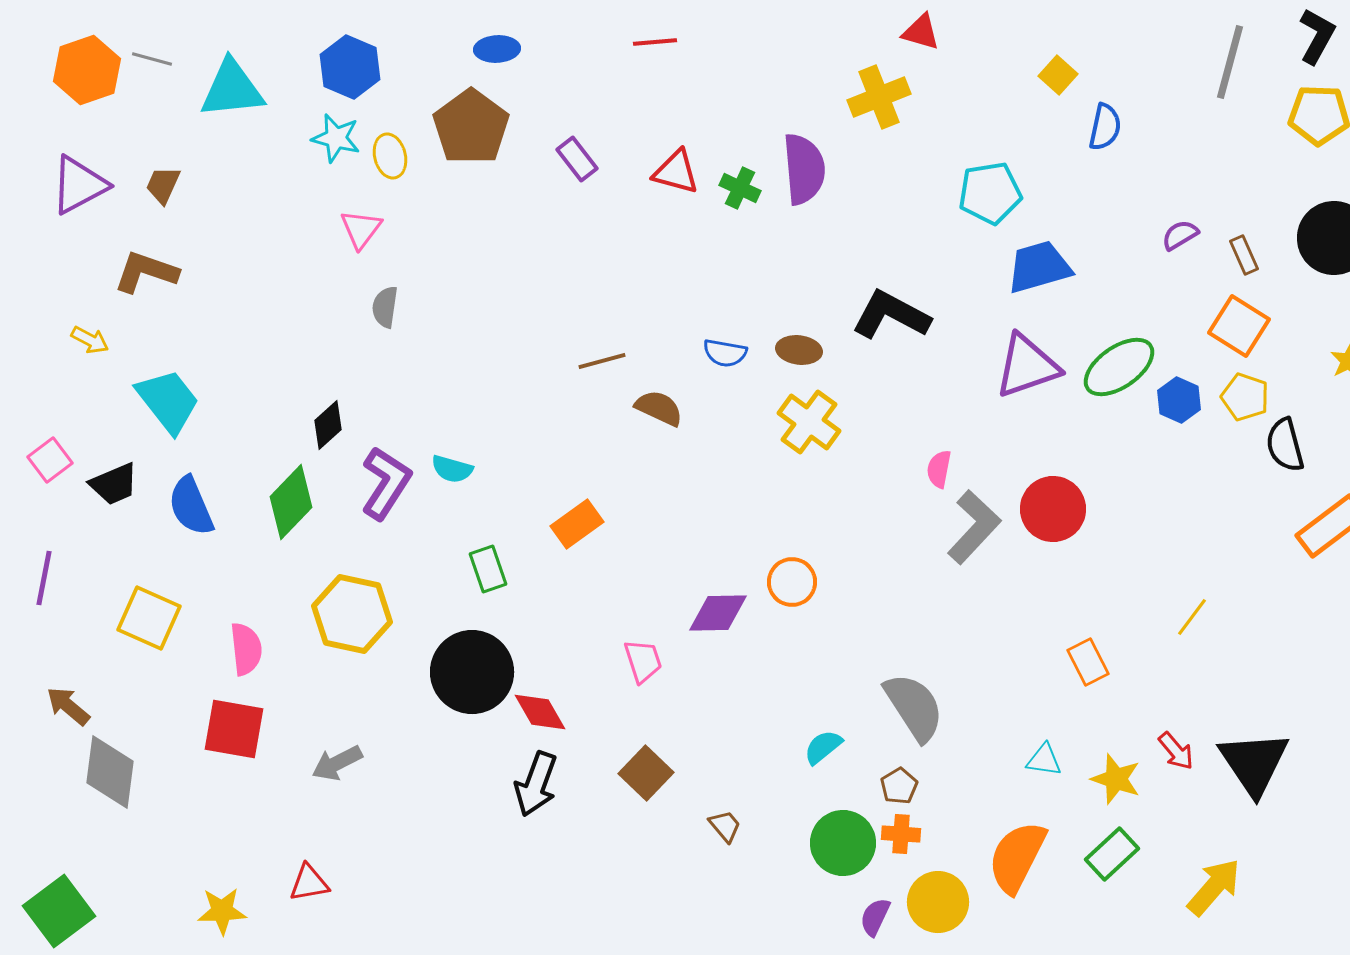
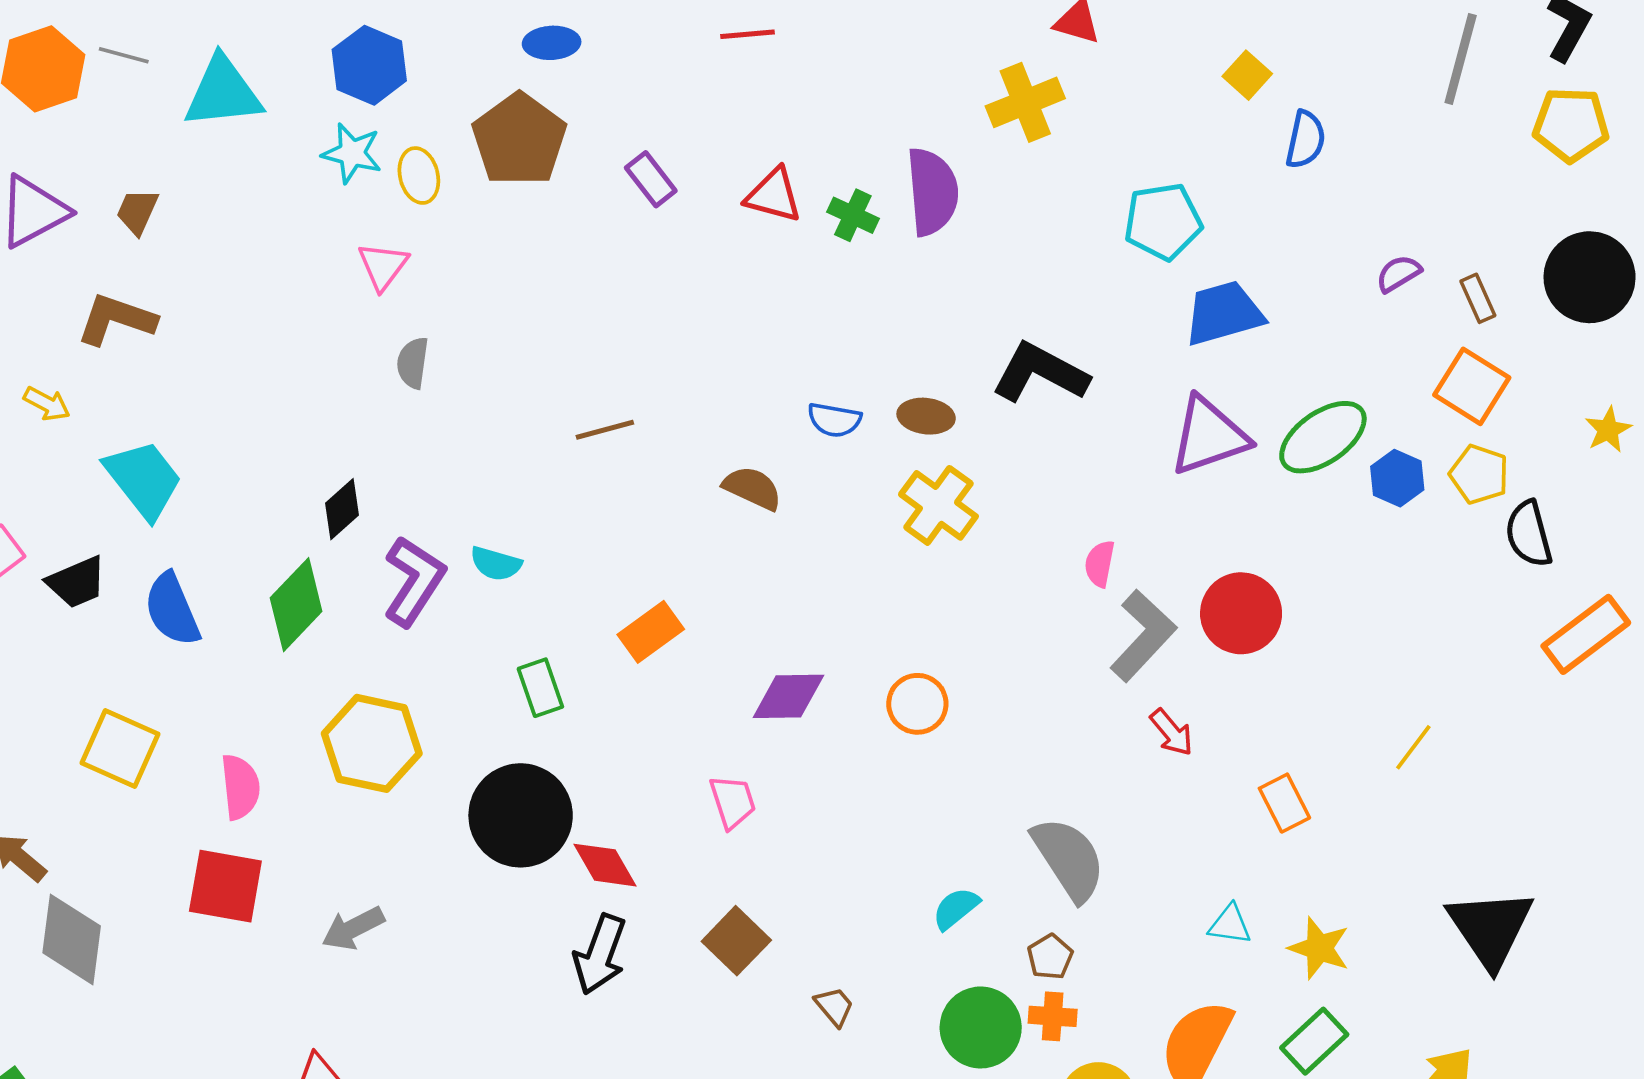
brown line: (602, 361) -> (605, 430), moved
purple diamond: (718, 613) -> (788, 696), moved
red arrow: (1176, 751) -> (1172, 732), moved

